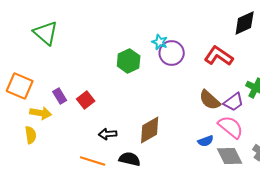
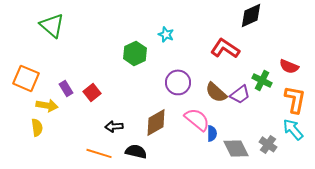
purple circle: (172, 53) -> (178, 82), moved
pink semicircle: (231, 127) -> (197, 119), moved
blue semicircle: (206, 141) -> (212, 133), turned -70

